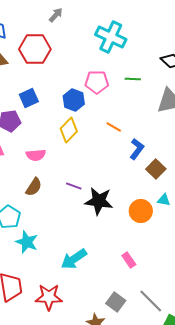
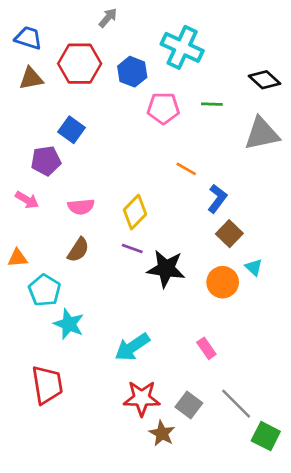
blue square: (29, 98) -> (72, 130), turned -30
blue hexagon: (74, 100) -> (132, 72), moved
yellow diamond: (69, 130) -> (135, 212), moved
brown square: (156, 169) -> (229, 234), moved
cyan triangle: (164, 200) -> (254, 267), turned 32
red star: (49, 297) -> (142, 398), moved

